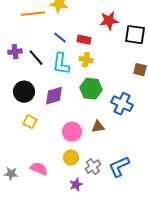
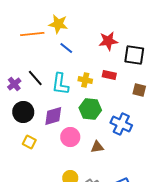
blue line: (60, 38) -> (66, 48), moved
red rectangle: (84, 40) -> (109, 75), moved
purple cross: (15, 52) -> (14, 84), moved, turned -32
pink circle: (72, 132) -> (70, 137), moved

